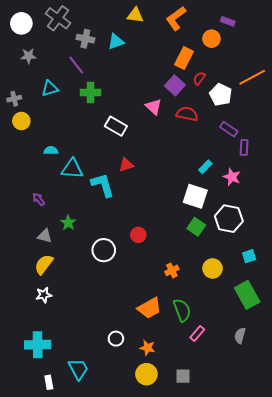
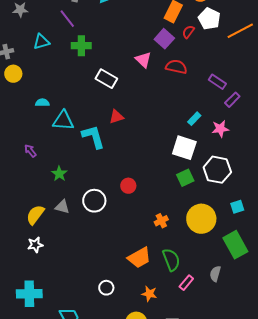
white pentagon: (221, 95) -> (209, 19), moved
purple rectangle: (244, 147) -> (232, 100), turned 42
pink star: (232, 177) -> (220, 129), turned -30
green square: (196, 227) -> (185, 178), turned 30
gray triangle: (45, 236) -> (62, 207), moved
yellow circle: (213, 268) -> (201, 219), size x1.5
gray semicircle: (240, 336) -> (215, 274), moved
orange star: (147, 348) -> (149, 294), moved

